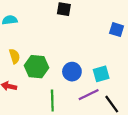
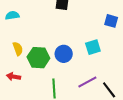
blue circle: (72, 72) -> (64, 54), moved
cyan square: (101, 74) -> (93, 47), moved

